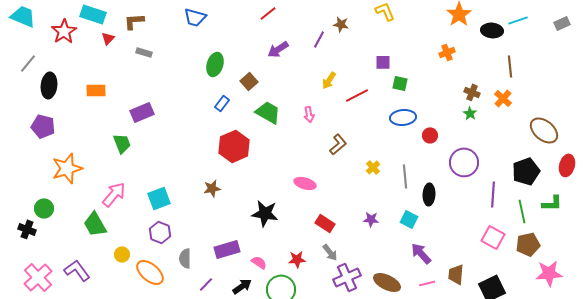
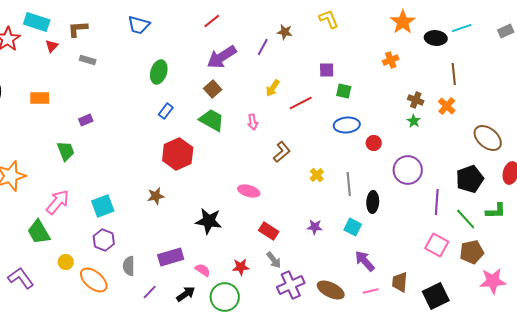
purple arrow: (278, 49) -> (222, 57), size x1.4
brown square: (249, 81) -> (213, 89), moved
purple rectangle: (142, 112) -> (86, 120), size x0.6
green line: (522, 211) -> (466, 219), turned -30

